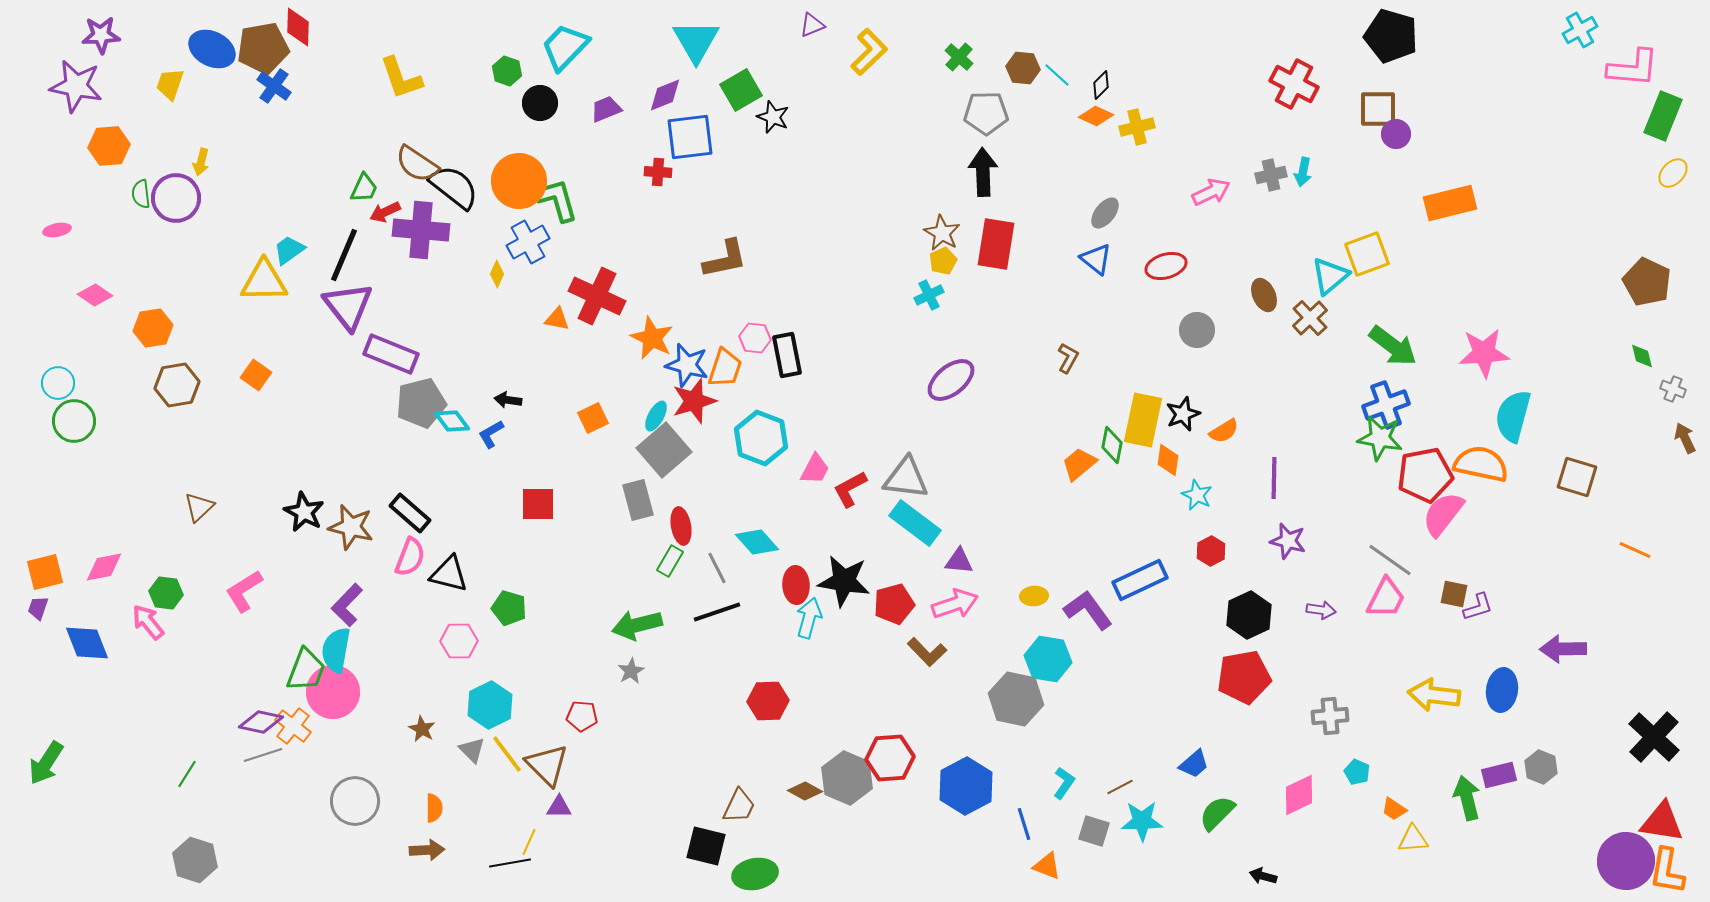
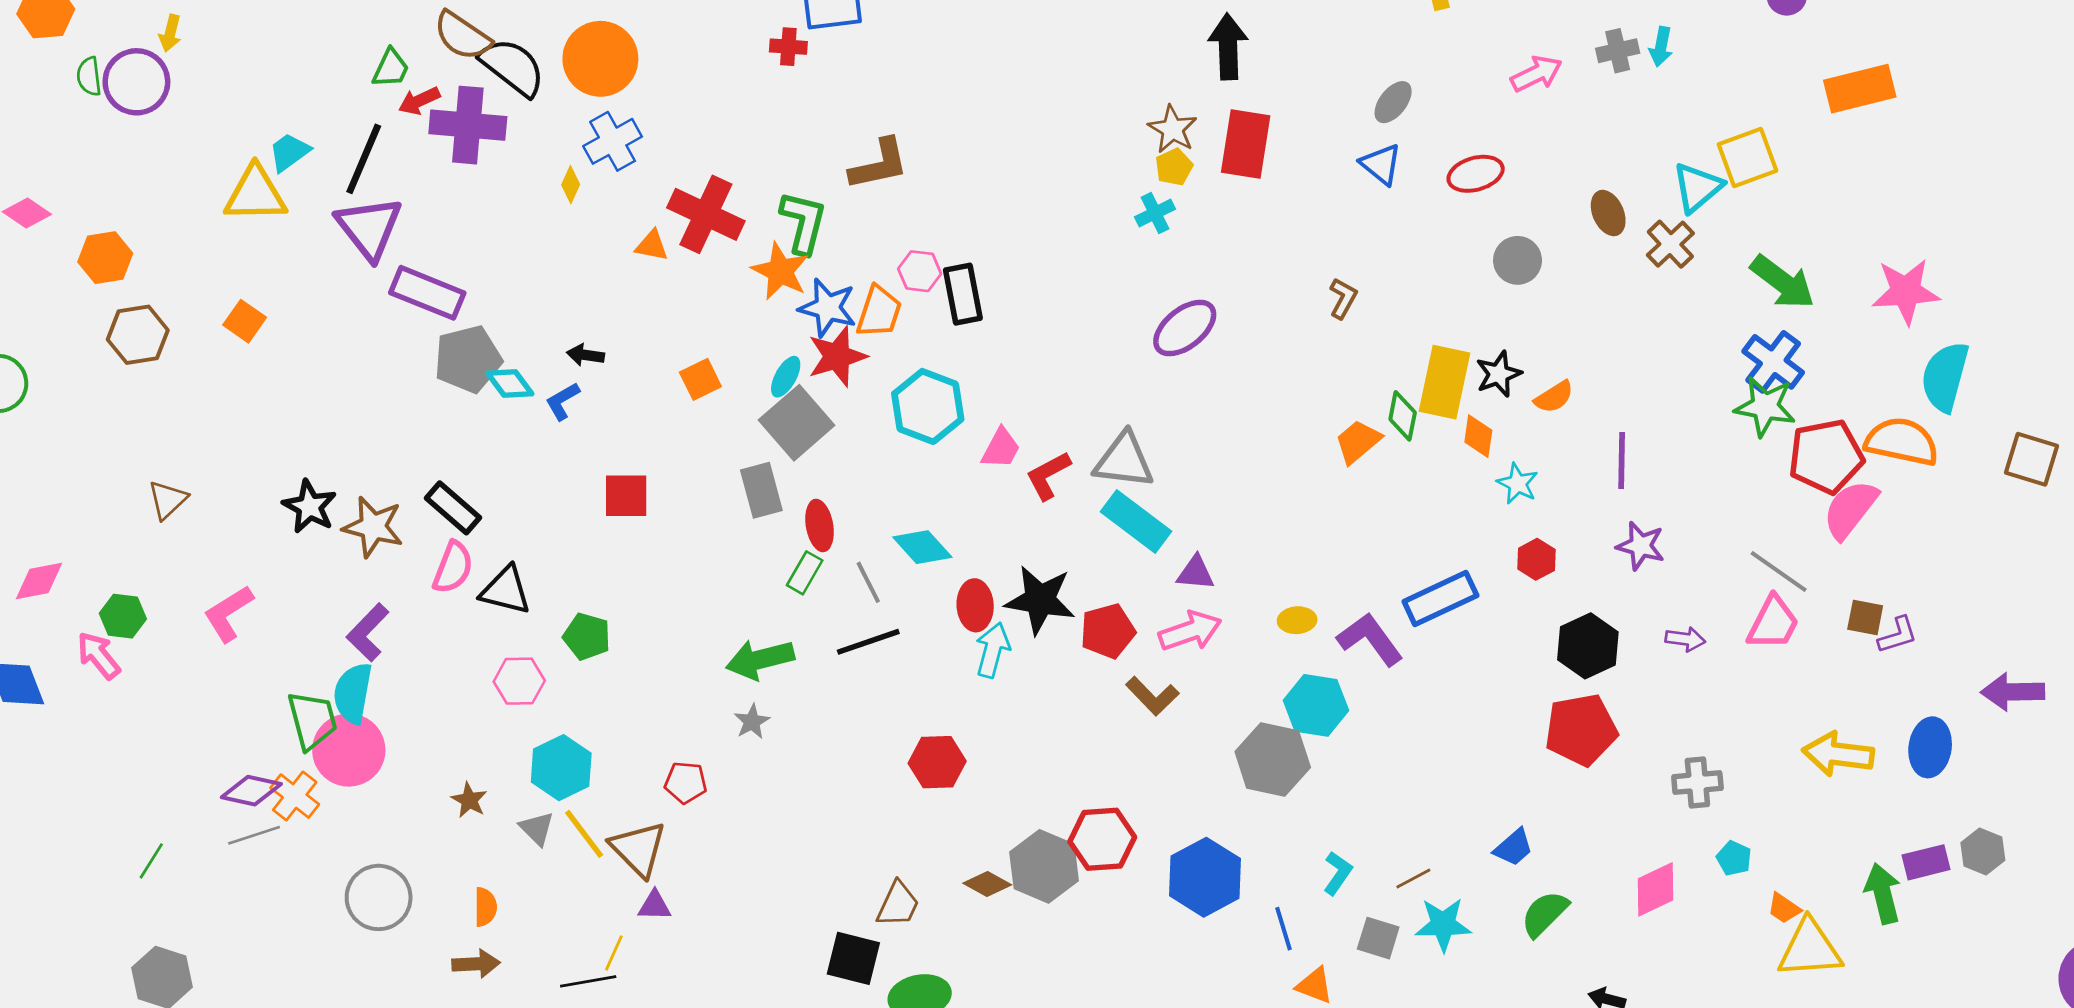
green L-shape: (557, 200) -> (803, 222), moved, turned 30
blue cross: (1386, 405) -> (1773, 362), turned -33
green trapezoid: (306, 670) -> (312, 720), turned -36
yellow triangle: (1413, 839) -> (1810, 949), size x1.6

